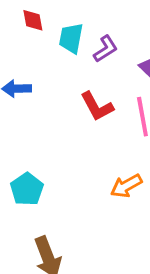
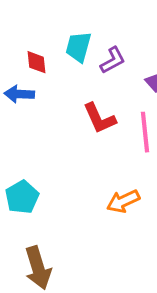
red diamond: (33, 20) -> (37, 62), moved

